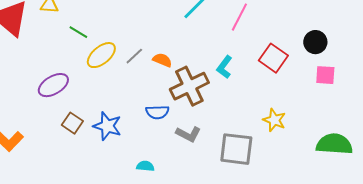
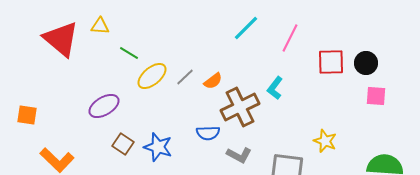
red square: (273, 58) -> (331, 62), moved, turned -36
orange semicircle: (162, 60) -> (213, 81), turned 120

